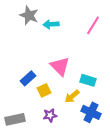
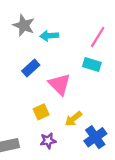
blue rectangle: (28, 78) -> (31, 68), moved
cyan rectangle: (88, 80) -> (92, 65), moved
blue cross: (91, 112) -> (95, 137), turned 30

